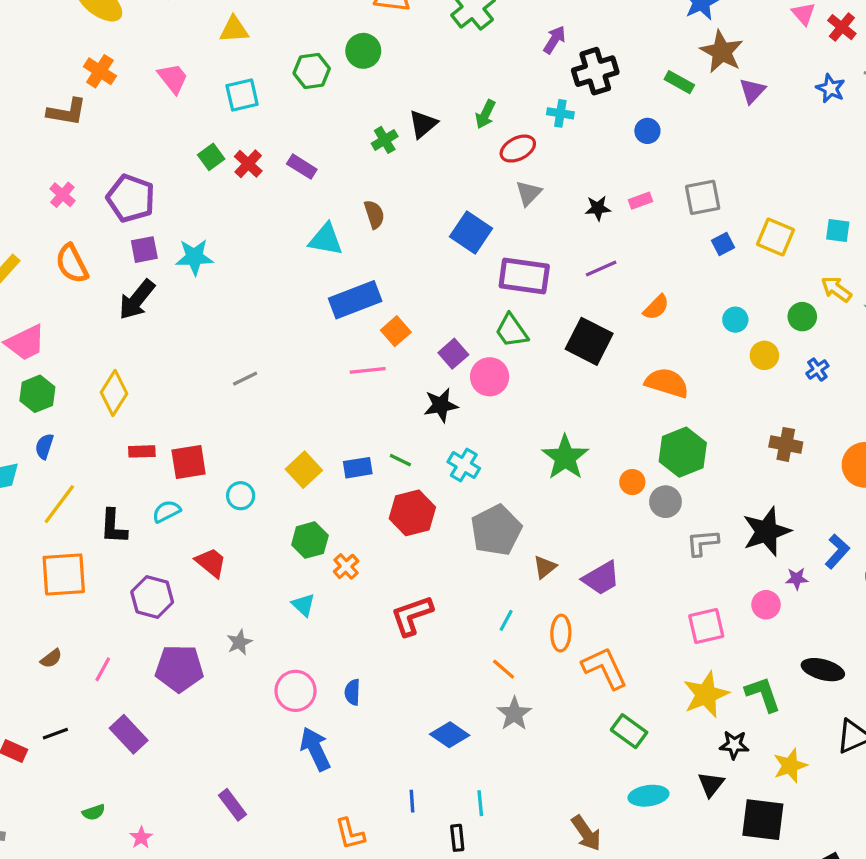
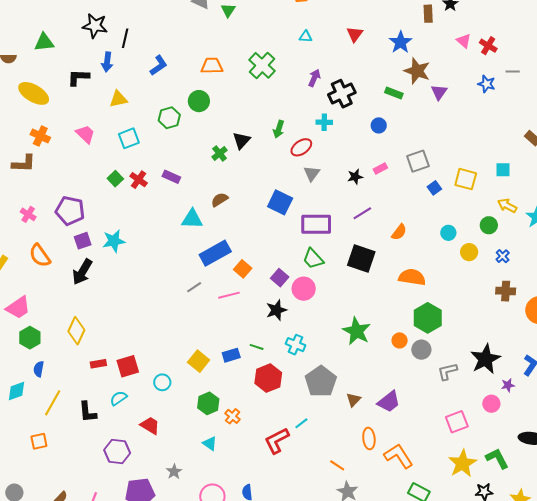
brown semicircle: (374, 214) -> (220, 200), turned -96
gray line: (245, 379) -> (194, 287), moved
brown cross: (786, 444) -> (506, 291), moved
orange square: (64, 574) -> (39, 441), moved, size x0.6
cyan line: (506, 620) -> (301, 423), moved, turned 32

